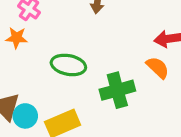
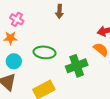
cyan circle: (25, 116) -> (14, 61), moved

